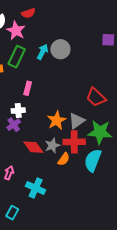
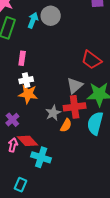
white cross: (18, 111) -> (26, 80), moved
orange star: (57, 120) -> (28, 94), moved, turned -30
purple cross: (14, 125) -> (12, 120), moved
red diamond: (33, 147) -> (28, 141), moved

